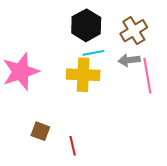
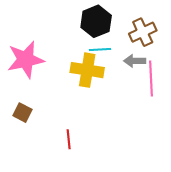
brown square: (40, 131) -> (23, 113), moved

